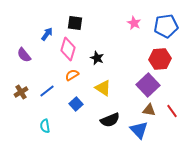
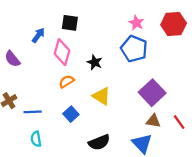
blue pentagon: (166, 26) -> (134, 49), moved, turned 30
red hexagon: (160, 59) -> (174, 24), moved
blue line: (47, 91) -> (33, 112), moved, turned 35
black semicircle: (110, 120) -> (99, 142), moved

